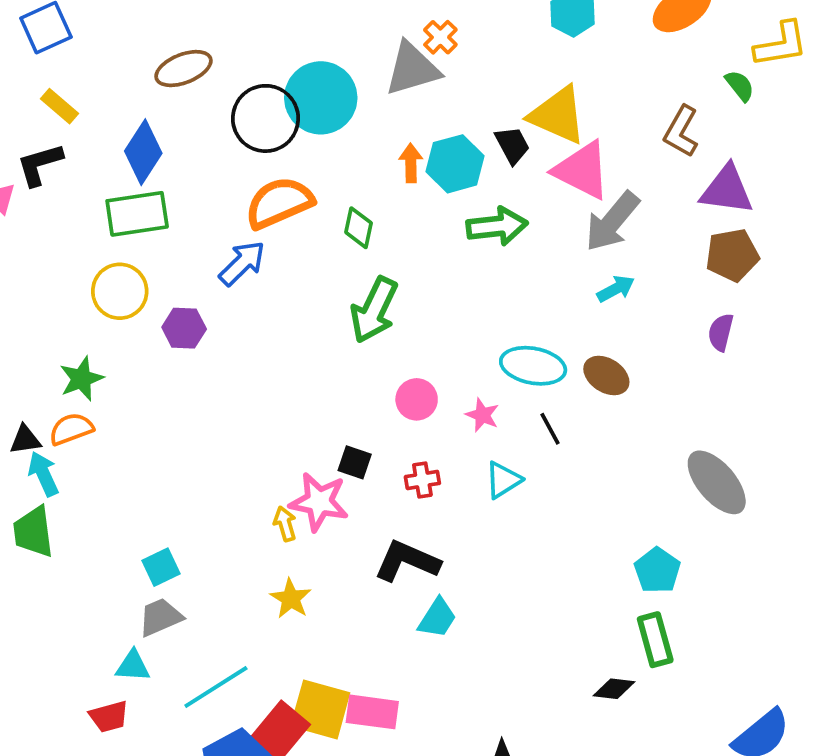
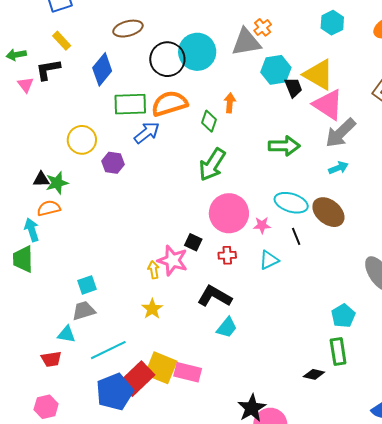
orange arrow: (411, 163) -> (230, 103), moved
cyan hexagon: (455, 164) -> (276, 70), moved
green rectangle: (137, 214) -> (130, 104), moved
green arrow: (497, 226) -> (284, 146), moved
brown ellipse: (606, 375) -> (328, 212), size x1.4
pink circle: (417, 399) -> (229, 213), size x1.8
pink star: (482, 415) -> (262, 225), turned -30
black triangle: (25, 440) -> (41, 179), moved

